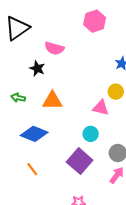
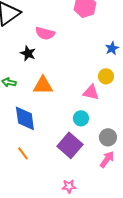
blue diamond: (34, 134) -> (25, 118), turned 60

